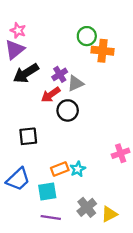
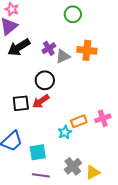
orange cross: (103, 51) -> (87, 50), moved
red arrow: (51, 95) -> (41, 101), moved
black circle: (68, 110) -> (45, 80), moved
orange rectangle: (60, 169) -> (79, 121), moved

